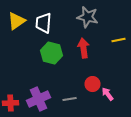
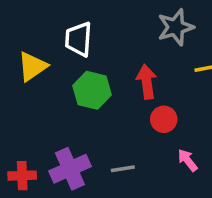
gray star: (88, 17) -> (176, 27), moved, turned -30
yellow triangle: (17, 21) -> (32, 66), moved
red circle: (93, 84) -> (164, 119), moved

